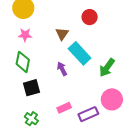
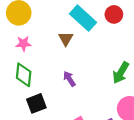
red circle: (90, 17) -> (114, 14), moved
cyan rectangle: (80, 53) -> (83, 18), moved

